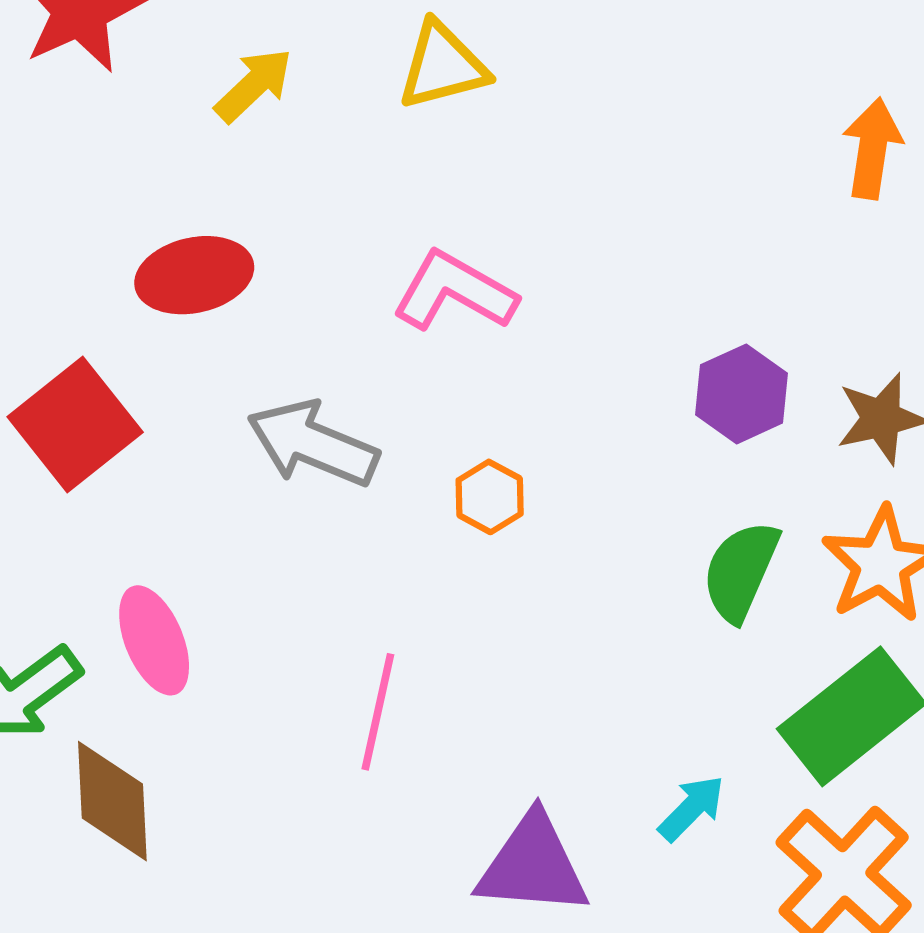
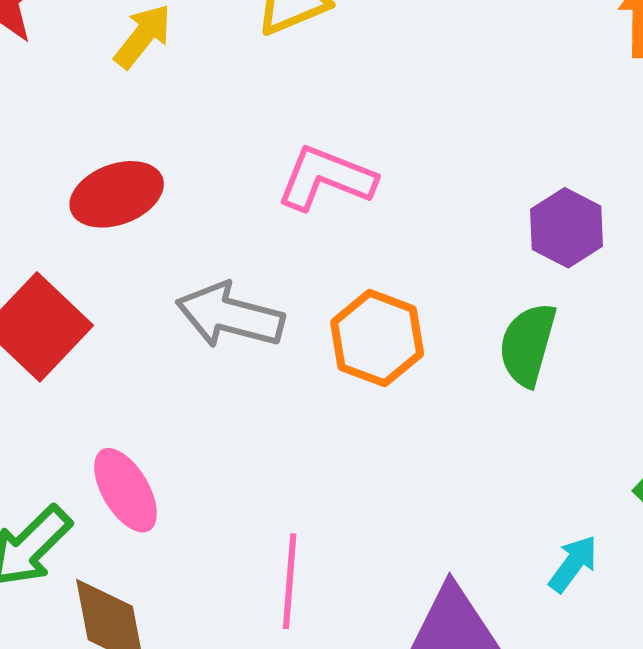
orange hexagon: (490, 497) -> (377, 338), size x1.6
green semicircle: (741, 571) -> (528, 345), moved
pink line: (378, 712) -> (290, 581), moved

